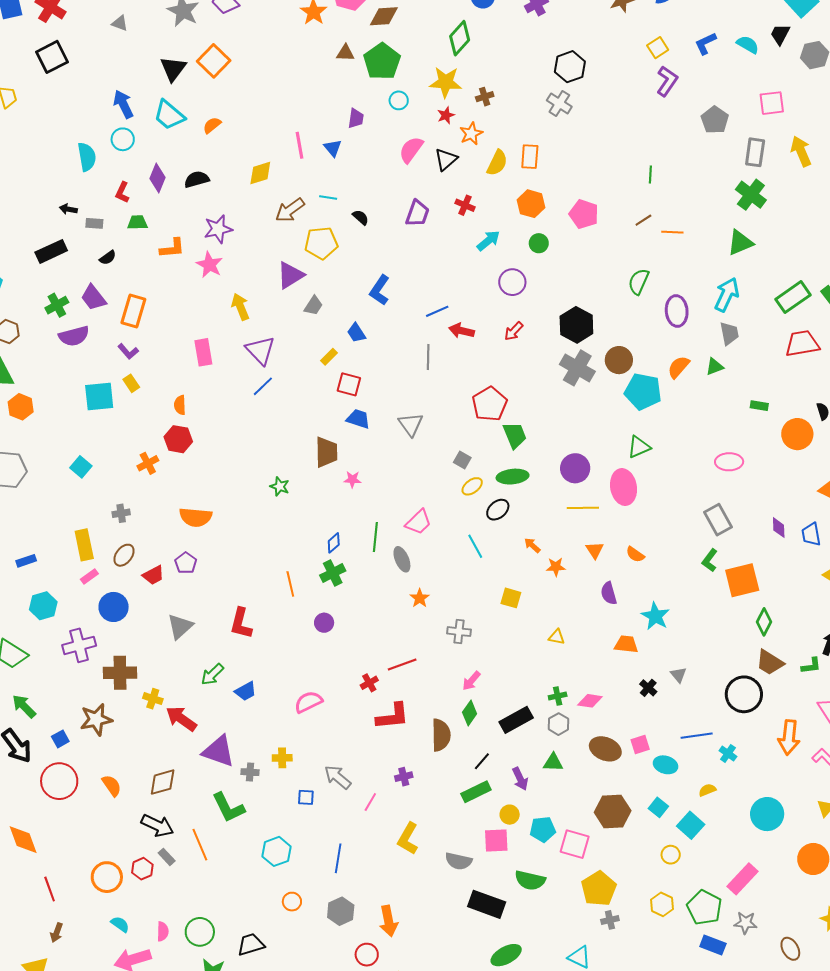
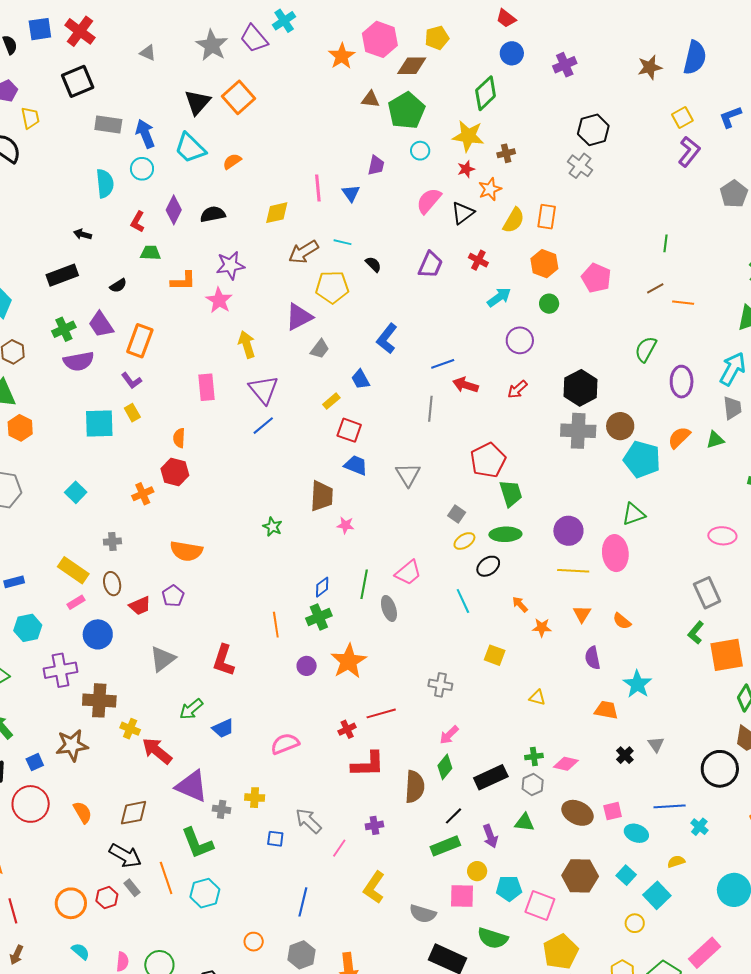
gray rectangle: (94, 223) -> (108, 125), moved, size x1.5
gray cross: (577, 368) -> (578, 431), turned -32
yellow rectangle: (84, 545) -> (73, 570), turned -48
brown ellipse: (124, 555) -> (112, 584), turned -55
orange star: (420, 598) -> (349, 661), moved, size x1.8
cyan hexagon: (277, 851) -> (205, 893), moved

